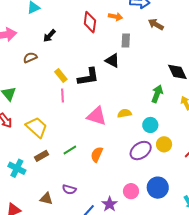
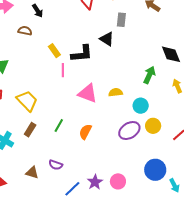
black arrow: (49, 36) -> (38, 11), moved, turned -80
brown semicircle: (30, 57) -> (25, 31), turned 32
pink line: (63, 95) -> (63, 70), moved
green line: (70, 150) -> (59, 126), turned -32
brown rectangle: (41, 156) -> (30, 130), turned -32
blue circle: (158, 188) -> (155, 170), moved
pink circle: (131, 191) -> (118, 181), moved

